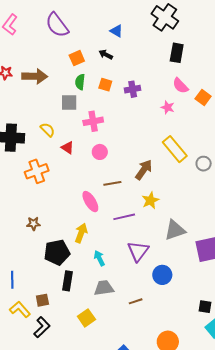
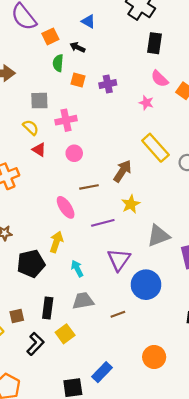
orange square: (77, 58) -> (50, 36), moved
green semicircle: (80, 82) -> (58, 63), moved
yellow semicircle: (48, 130) -> (31, 127), moved
blue circle: (162, 275) -> (146, 285), size x1.4
black rectangle: (67, 281) -> (48, 308), moved
black L-shape: (42, 327) -> (35, 344), moved

